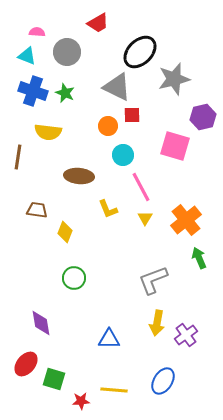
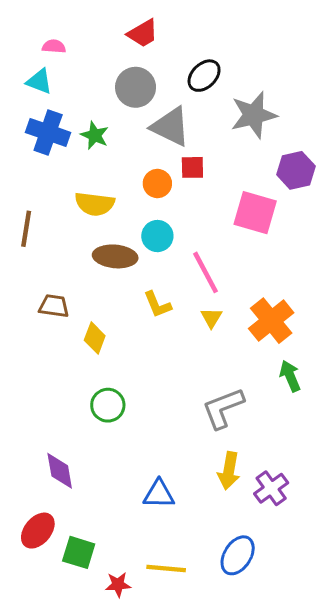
gray circle: (67, 52) -> (136, 87), moved
black ellipse: (140, 52) -> (204, 76), size x0.7
yellow semicircle: (48, 132) -> (95, 204), moved
cyan circle: (123, 155) -> (157, 236), moved

